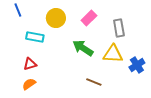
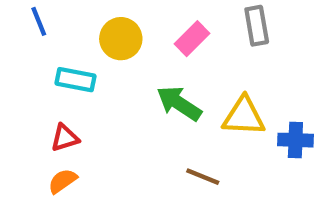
gray rectangle: (119, 28) -> (257, 26), moved
blue cross: (137, 65) -> (295, 140), turned 35

